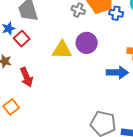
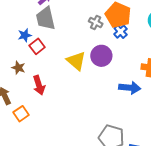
blue cross: (116, 13) -> (121, 32), moved, turned 32
yellow triangle: (62, 50) -> (76, 61), turned 35

